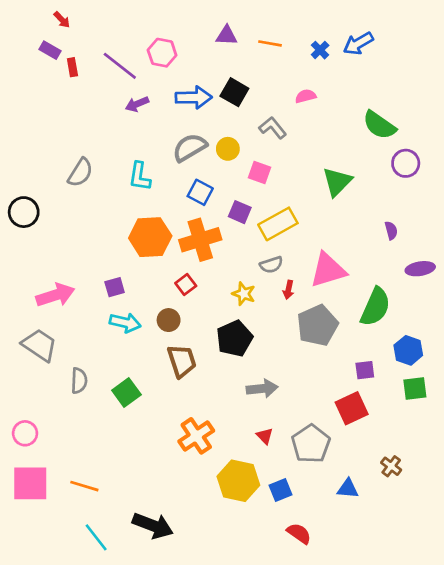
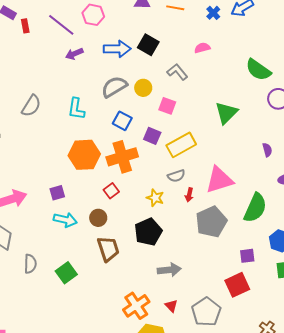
orange cross: (196, 436) -> (136, 306), moved

